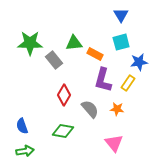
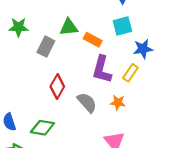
green star: (30, 43) -> (18, 27), size x0.7
gray rectangle: (54, 60) -> (46, 47), turned 66
green diamond: (63, 131) -> (42, 128), moved

